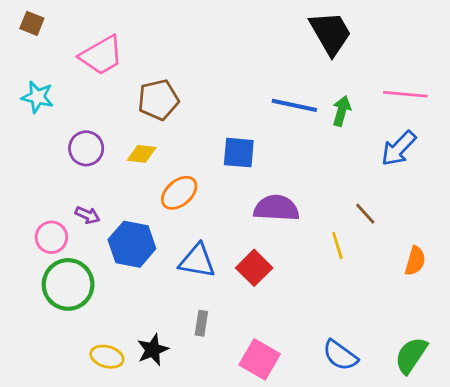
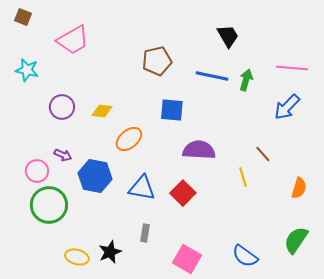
black trapezoid: (330, 33) -> (228, 36), moved, size x0.7
brown pentagon: (158, 100) -> (157, 61), moved
green semicircle: (411, 355) -> (296, 240), moved

